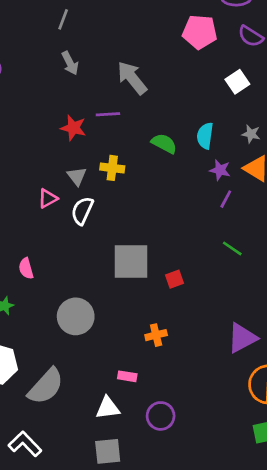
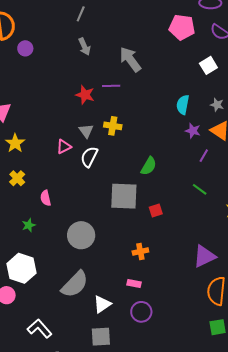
green semicircle: (164, 144) -> (149, 166), moved, turned 90
purple line: (226, 199) -> (204, 156), moved
pink rectangle: (127, 376) -> (134, 283), moved
gray semicircle: (46, 386) -> (75, 284), moved
white triangle: (108, 408) -> (102, 304), turned -30

